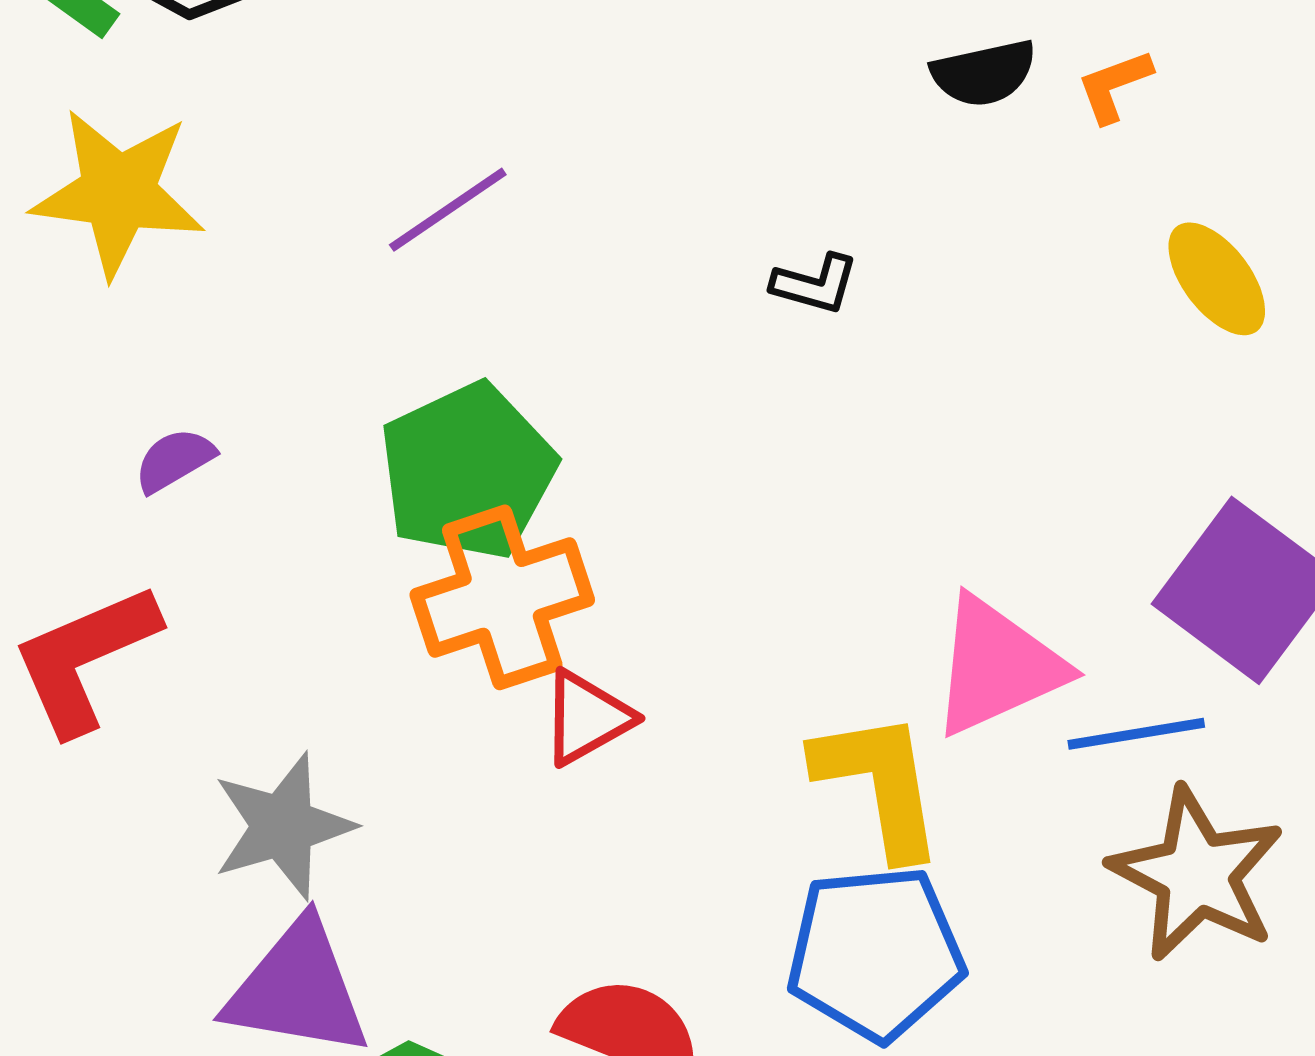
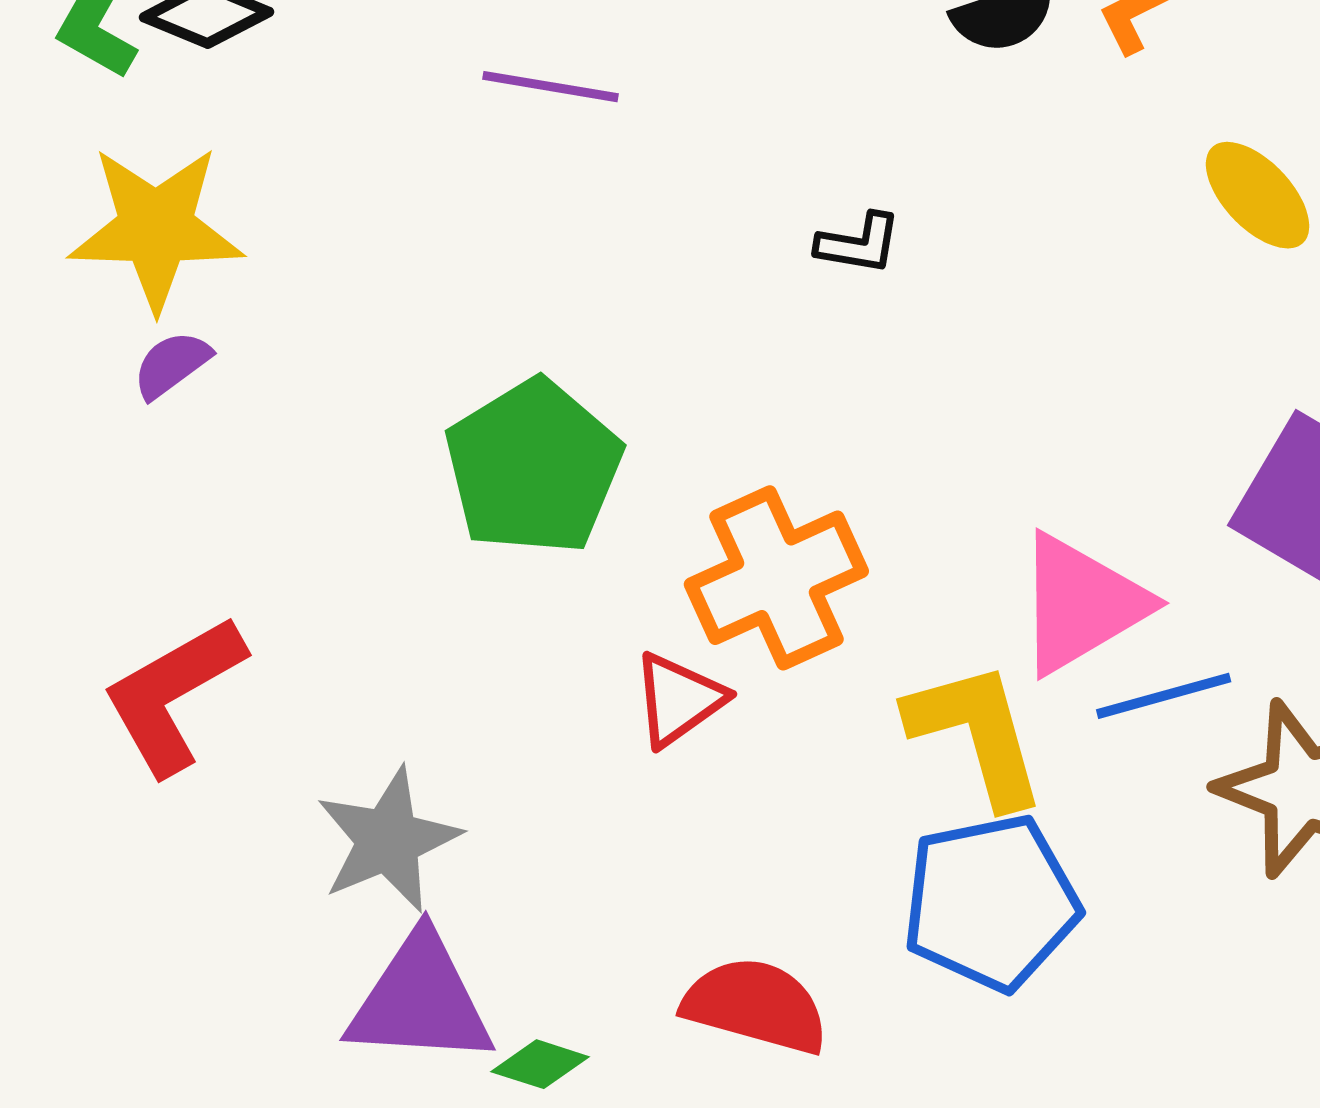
purple line: (448, 210) -> (550, 87), moved, turned 50
purple semicircle: (174, 460) -> (172, 365), moved
orange cross: (502, 597) -> (776, 578), moved
blue line: (1136, 734) -> (1164, 696), moved

